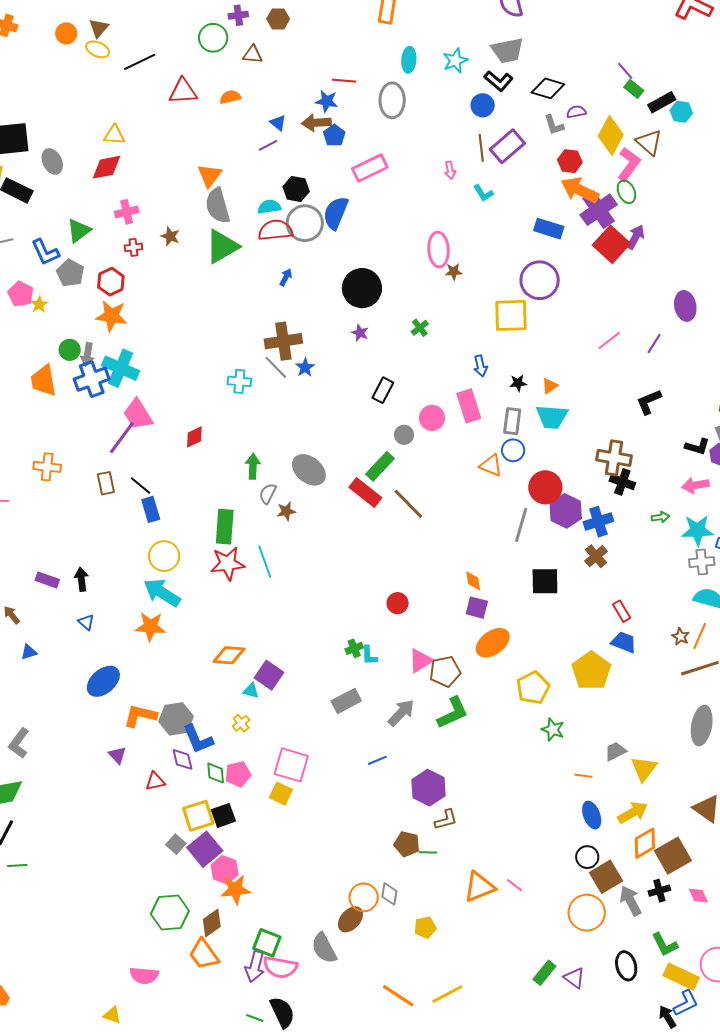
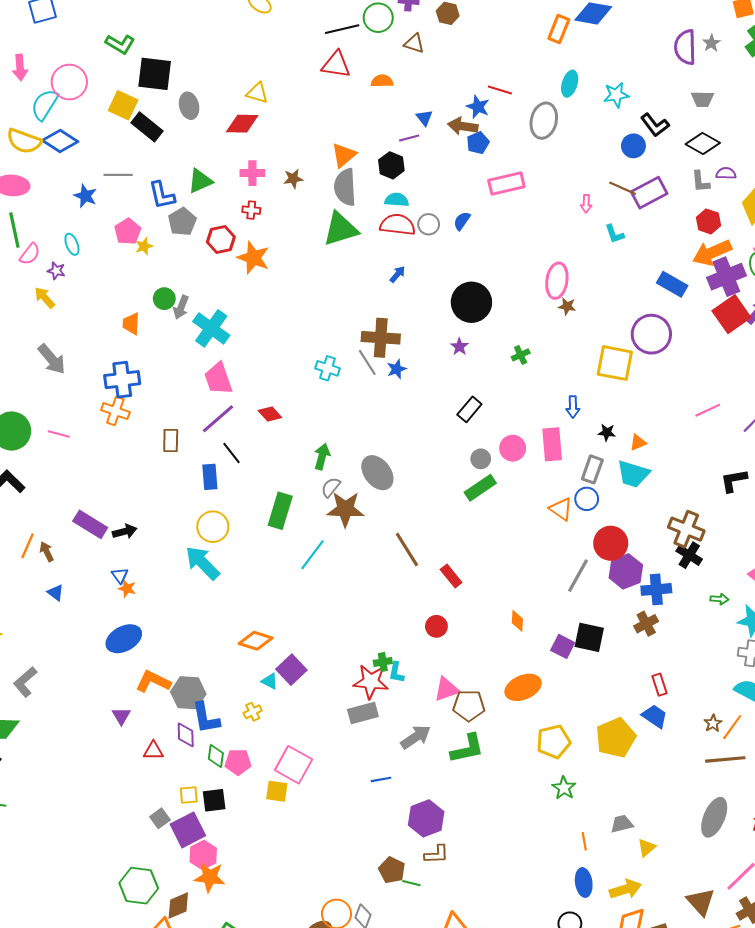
gray trapezoid: (507, 50) -> (702, 99), moved, size x0.7
black line: (140, 62) -> (342, 29), moved
brown line: (481, 148) -> (623, 188), turned -72
black hexagon: (296, 189) -> (391, 165), moved
orange arrow: (580, 190) -> (712, 253), turned -63
blue semicircle: (336, 213) -> (462, 221), size x0.6
gray circle: (305, 223) -> (429, 224), size x0.6
brown star: (170, 236) -> (293, 179), moved, turned 30
orange star: (111, 316) -> (253, 258), moved
blue cross: (92, 379) -> (122, 380), moved
orange trapezoid: (44, 381) -> (131, 324), size x0.7
red diamond: (194, 437) -> (270, 414), turned 60
purple line: (122, 438) -> (218, 419), moved
green rectangle: (380, 466) -> (480, 488), moved
black line: (140, 486) -> (232, 453), moved
red rectangle: (365, 492) -> (451, 576), moved, size x0.7
brown line: (408, 504) -> (407, 550), moved
brown star: (286, 511) -> (345, 509), size x1.8
cyan line: (265, 562) -> (313, 555), turned 44
red star: (228, 564) -> (371, 682), moved
black arrow: (81, 579) -> (125, 532), turned 70
purple rectangle: (47, 580) -> (90, 524), size x1.4
purple square: (477, 608) -> (563, 646), moved
orange star: (150, 626) -> (127, 588), moved, size x0.6
blue triangle: (29, 652) -> (55, 593), turned 42
yellow triangle: (644, 769) -> (647, 848), size x0.7
orange line: (583, 776) -> (584, 841), turned 60
yellow square: (281, 794) -> (277, 791), turned -30
yellow square: (198, 816) -> (189, 795), size x0.6

